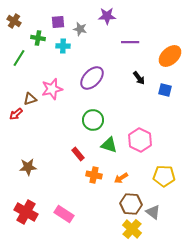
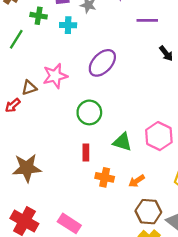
black arrow: (139, 78) -> (166, 53), moved
green circle: (93, 120) -> (89, 112), moved
red rectangle: (78, 154) -> (86, 153), turned 40
brown star: (28, 167) -> (27, 168), size x1.4

